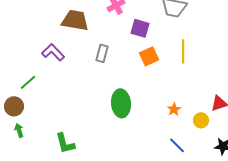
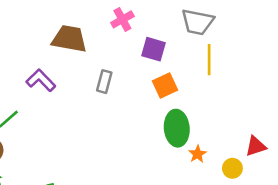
yellow line: (183, 51) -> (209, 60), moved
green ellipse: (121, 103) -> (177, 128), moved

